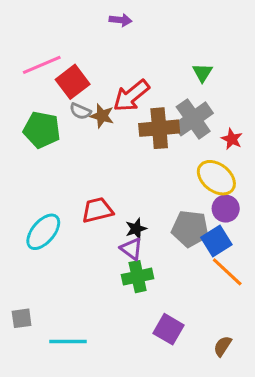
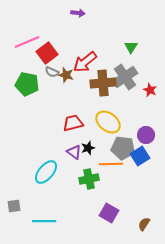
yellow ellipse: (216, 178) -> (108, 122), moved
red trapezoid: (97, 210) -> (73, 123), moved
cyan ellipse: (43, 232) -> (46, 172), moved
purple triangle: (131, 249) -> (74, 152), moved
orange line: (227, 272) -> (111, 164), moved, turned -45

